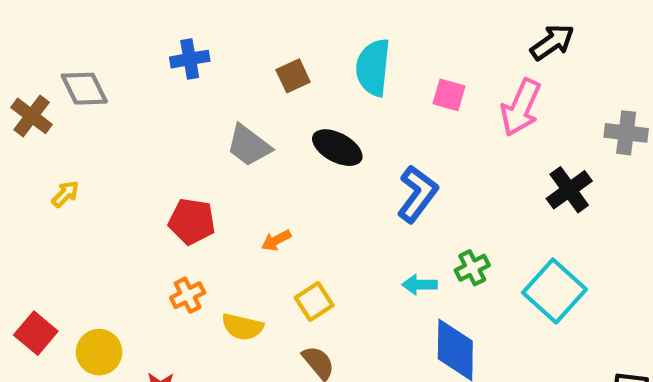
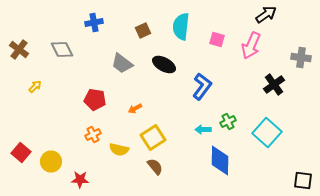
gray diamond: (84, 89) -> (62, 50), moved
yellow square: (314, 301) -> (153, 138), size x1.4

